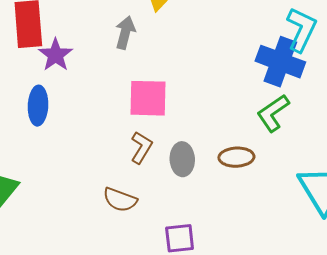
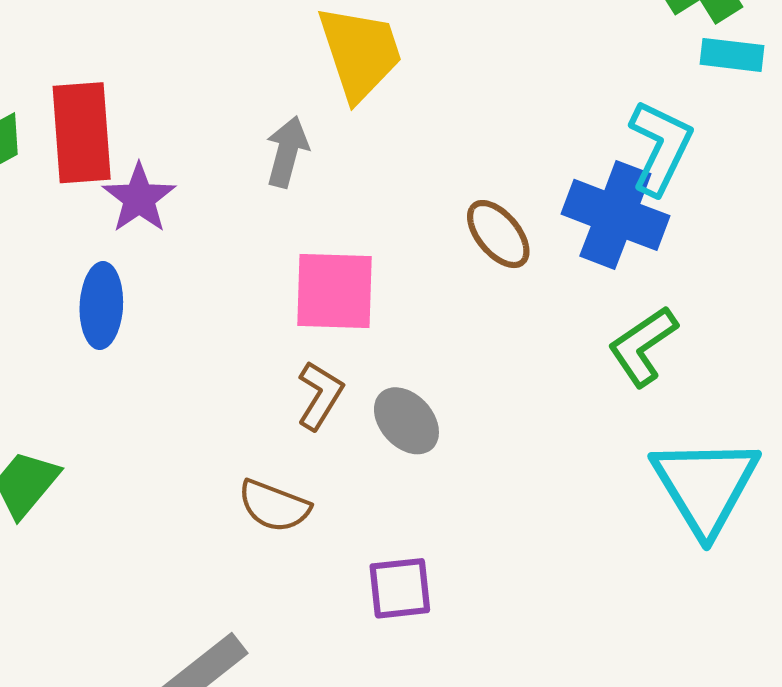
green L-shape: (273, 113) -> (643, 346), moved
brown ellipse: (236, 157) -> (498, 234), moved, turned 52
gray ellipse: (182, 159) -> (406, 421), turned -40

